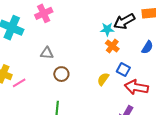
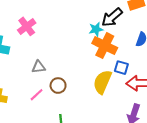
orange cross: (112, 46) -> (105, 46), size x1.6
yellow semicircle: (103, 79) -> (102, 82), size x1.6
pink line: (19, 83) -> (37, 95), moved

